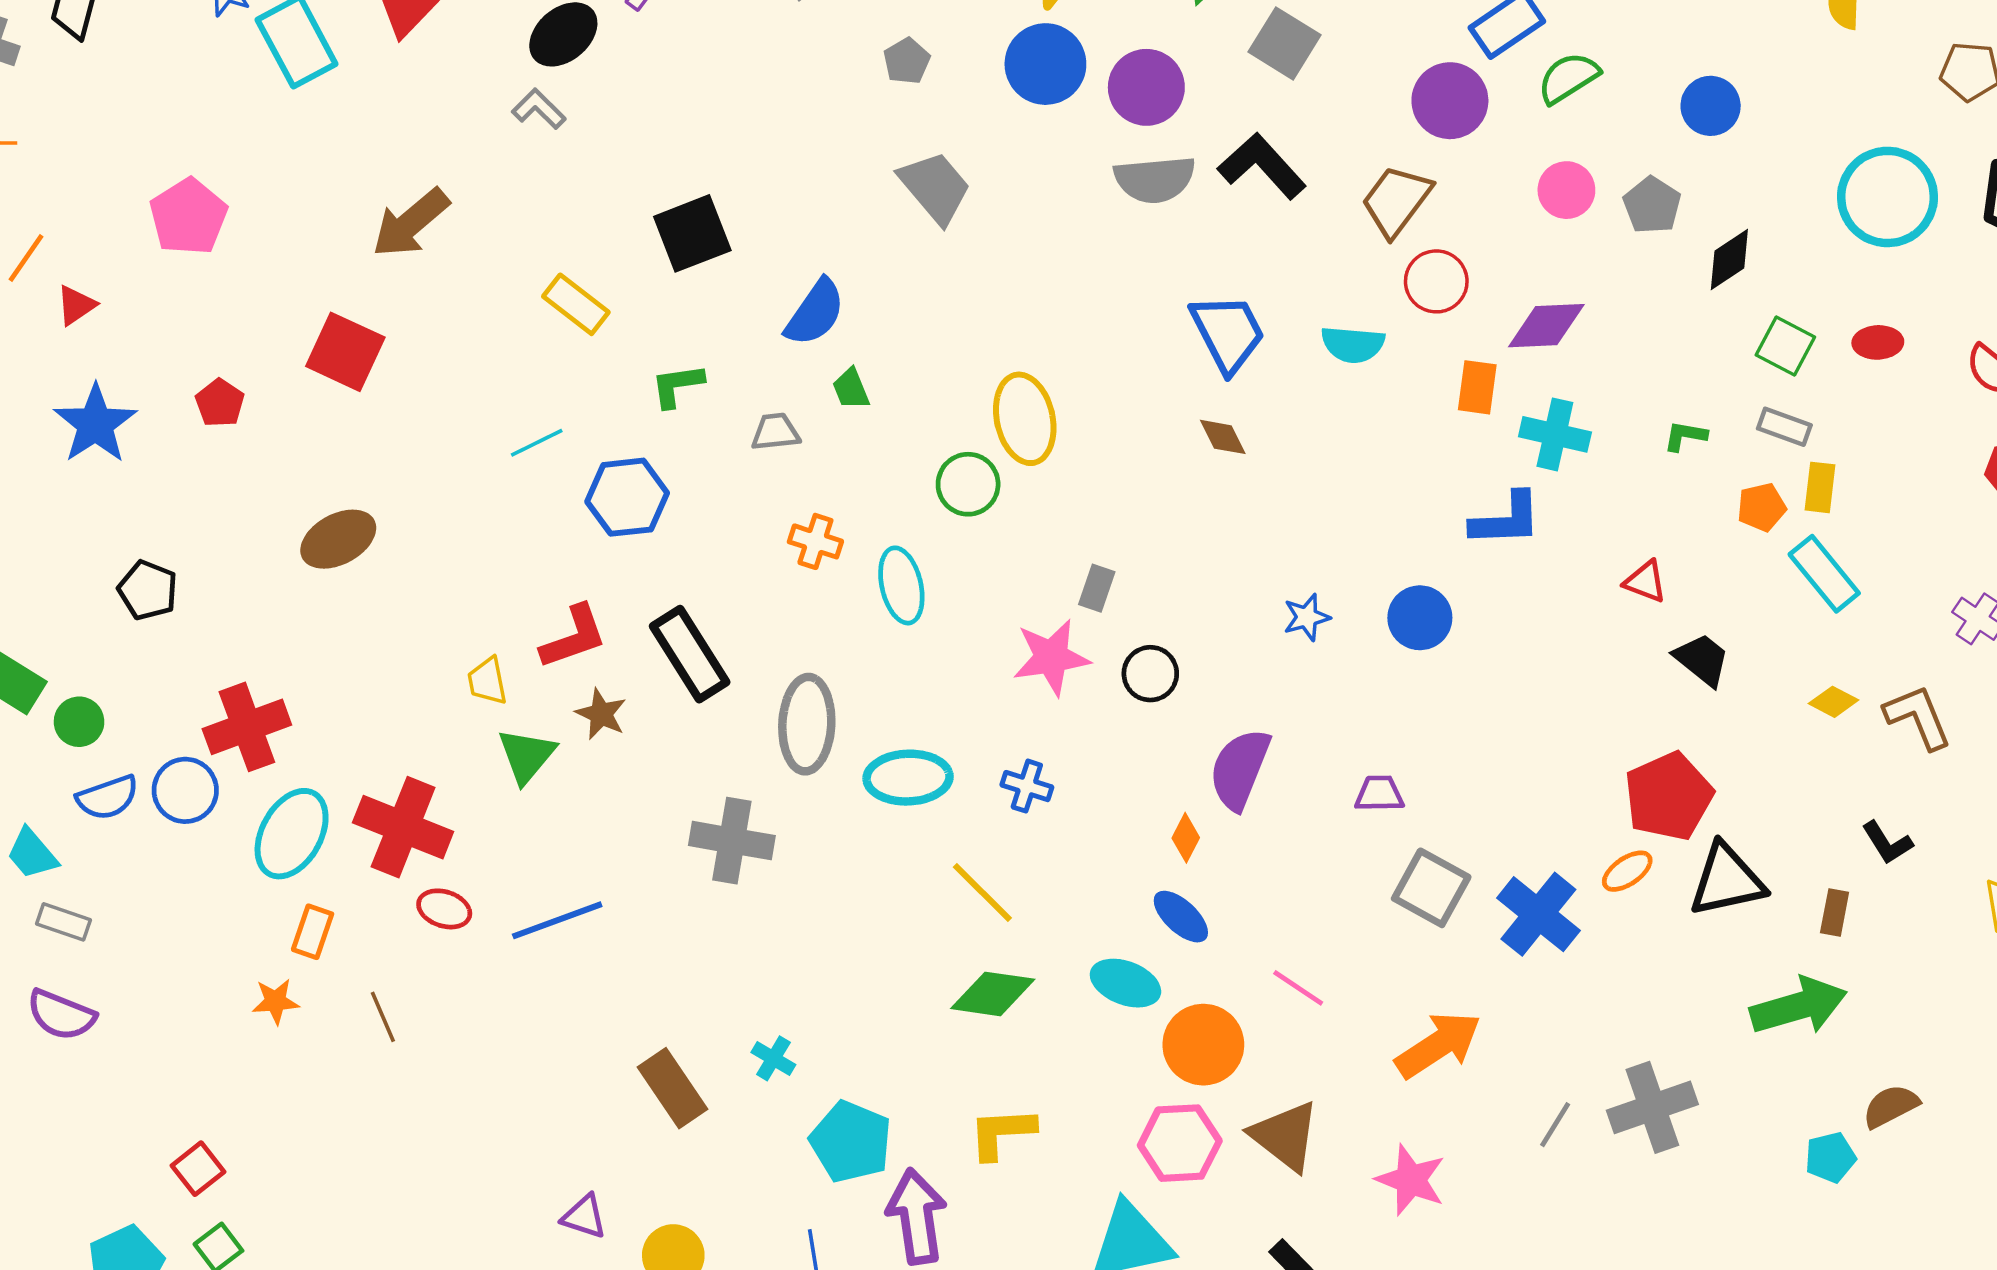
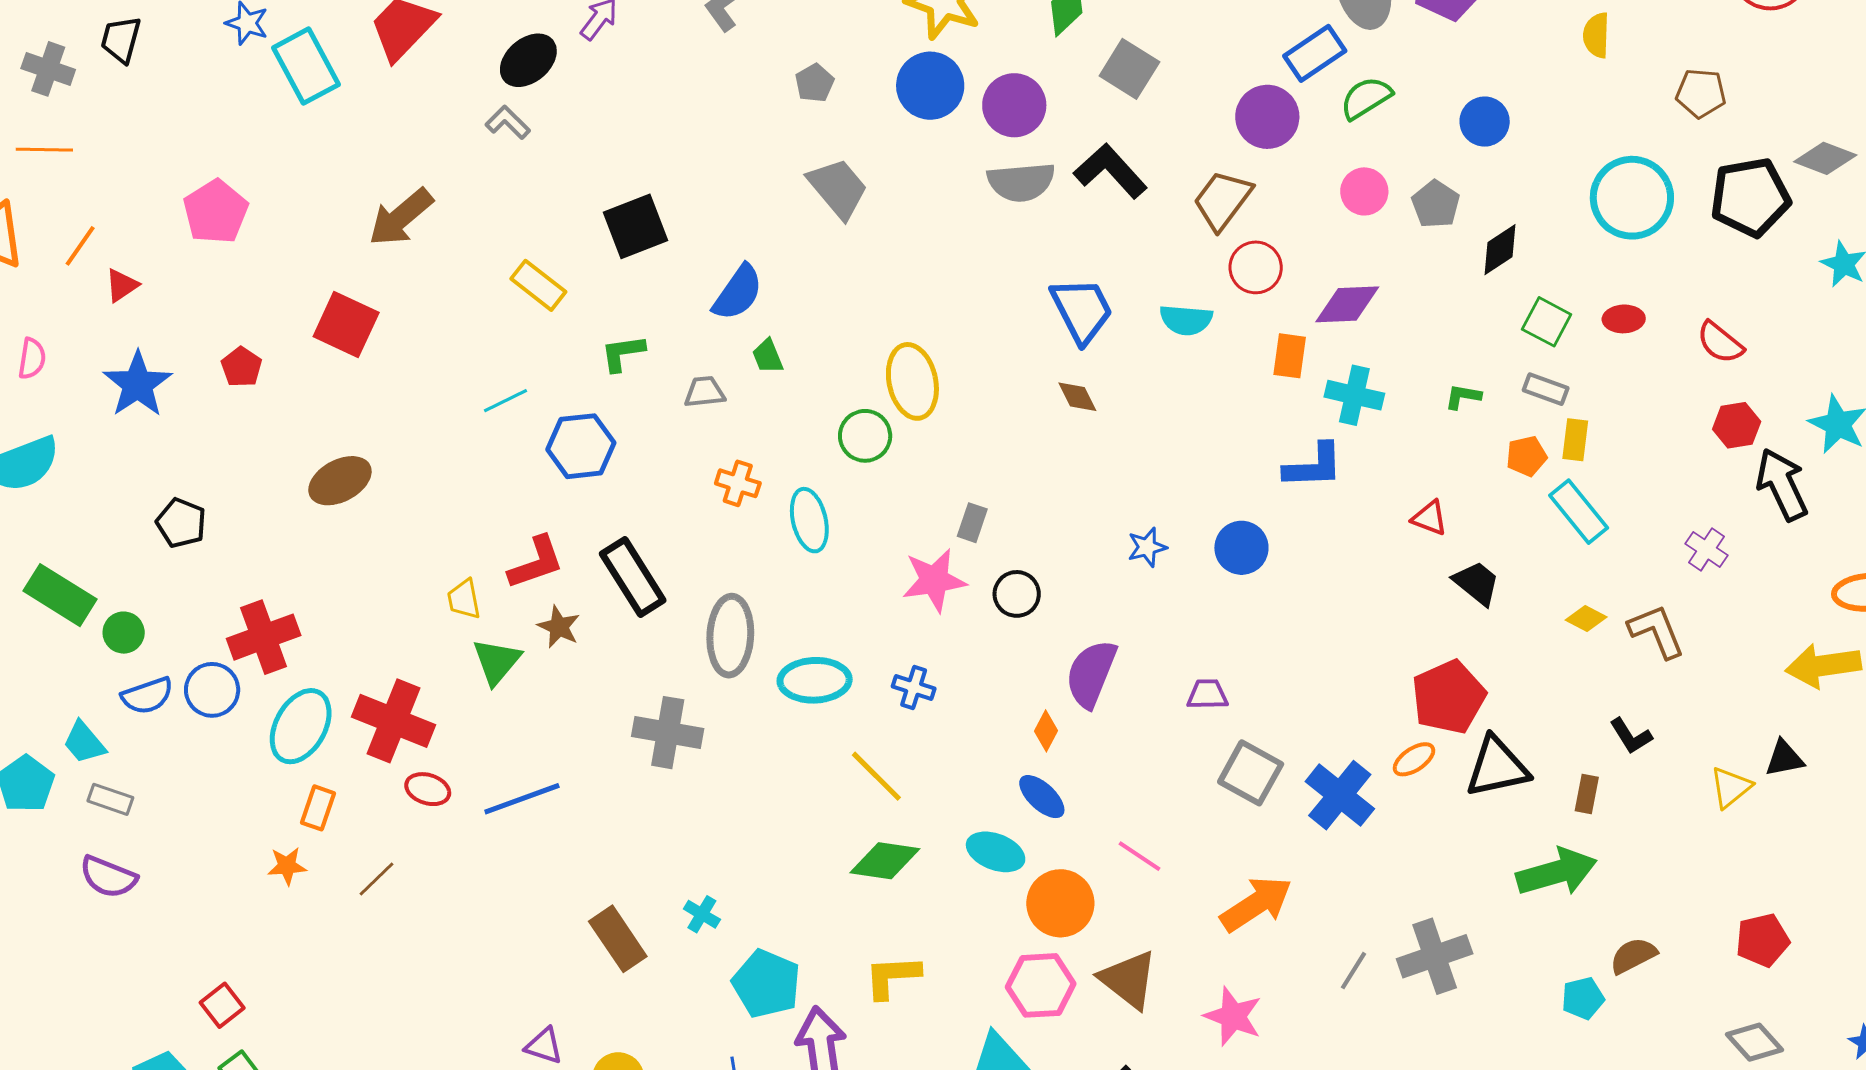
brown line: (383, 1017) -> (377, 879), turned 69

